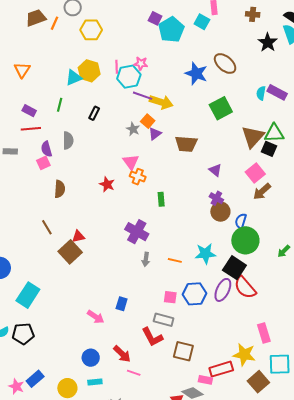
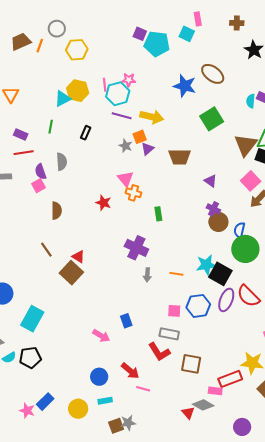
cyan pentagon: (171, 30) -> (157, 44), turned -30
purple line: (143, 96) -> (122, 116), moved
orange square: (148, 121) -> (140, 137), turned 32
red triangle: (78, 236) -> (78, 257), turned 48
black square: (234, 268) -> (220, 274), moved
blue rectangle: (122, 304) -> (126, 321), turned -32

